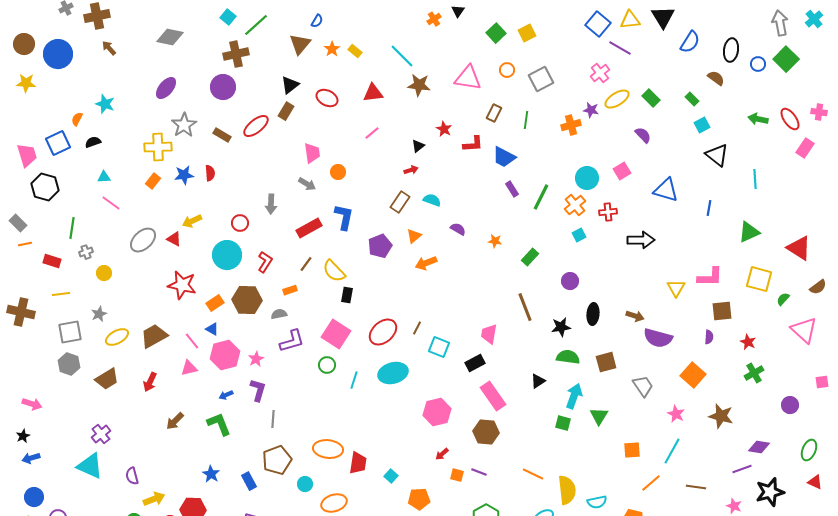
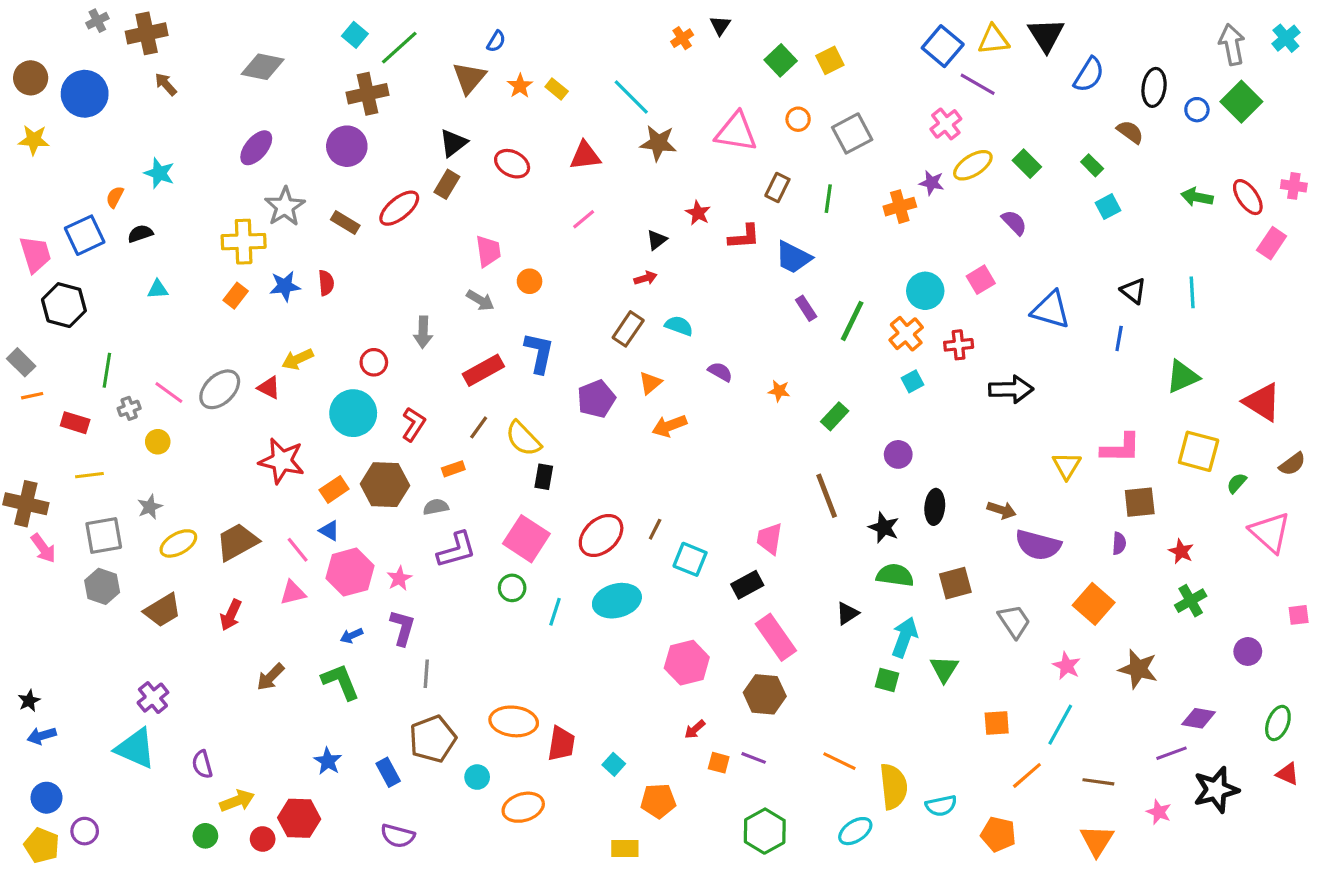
black triangle: (717, 155) -> (1133, 291), moved, size x0.7
pink line: (111, 203) -> (169, 392), moved
black star: (561, 327) -> (884, 528), turned 30
pink arrow: (32, 404) -> (43, 548), moved, turned 36

